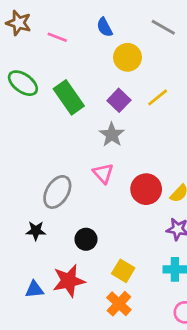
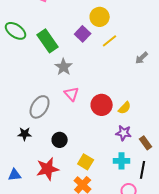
yellow circle: (128, 57) -> (100, 17), moved
purple square: (119, 100) -> (83, 34), moved
gray star: (112, 135) -> (64, 67), moved
blue triangle: (34, 289) -> (15, 175), moved

